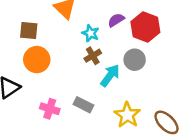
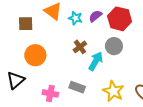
brown square: (29, 31) -> (26, 24), moved
cyan star: (90, 33) -> (75, 18), moved

